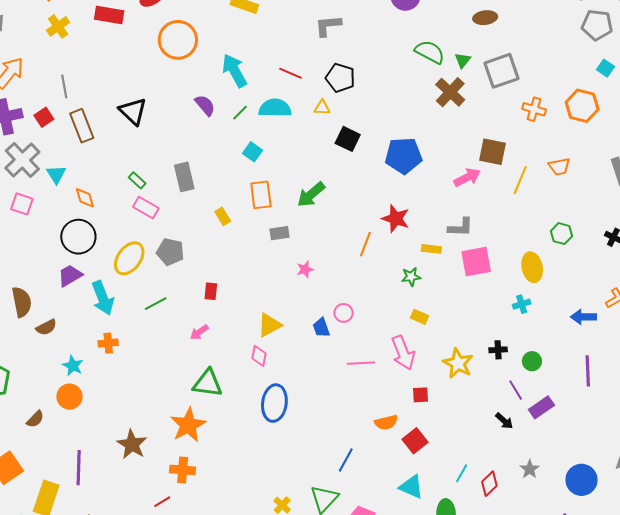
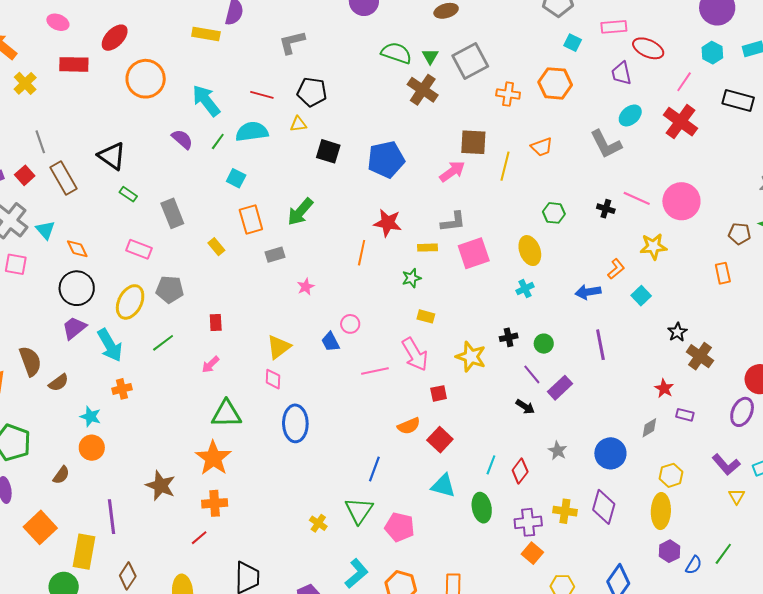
green rectangle: (137, 180) -> (128, 194), moved

